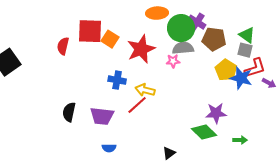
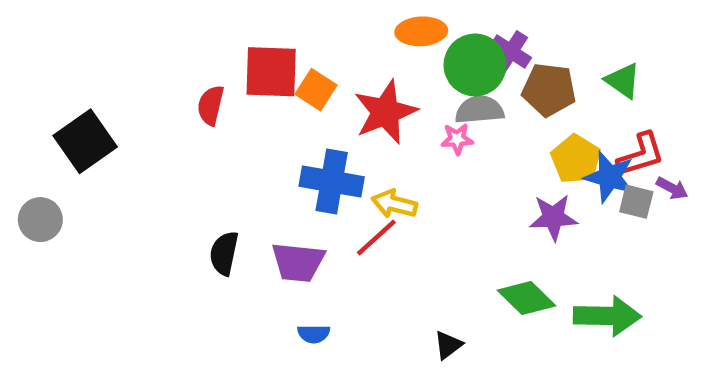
gray square: (245, 50) -> (636, 202), moved
blue cross: (117, 80) -> (332, 181), size x1.5
purple star: (216, 113) -> (553, 217), moved
green arrow: (240, 140) -> (607, 316), size x2.0

